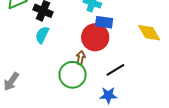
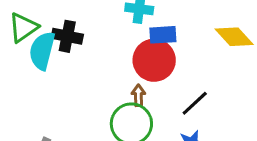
cyan semicircle: (42, 35) -> (42, 51), moved, size x1.4

